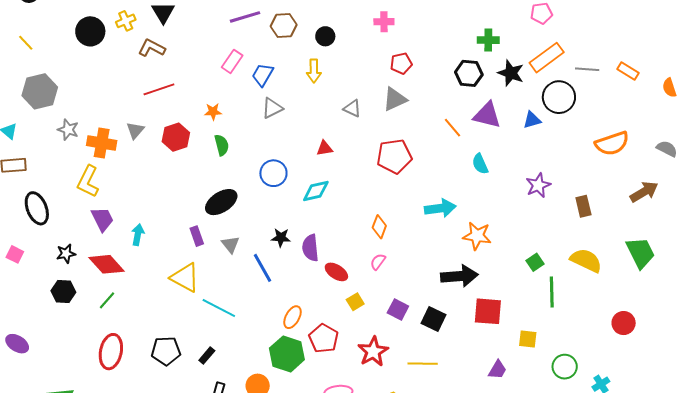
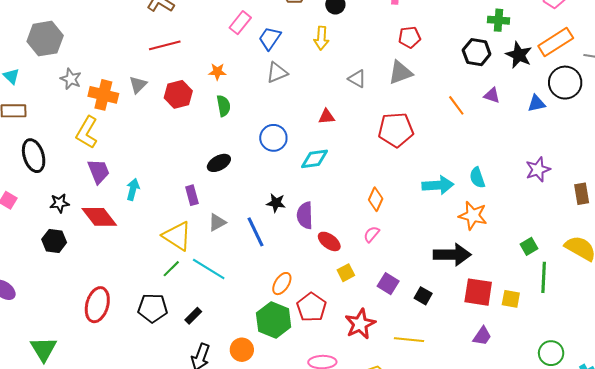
purple triangle: (487, 115) -> (492, 95), size x0.6
cyan semicircle: (480, 164) -> (477, 178), moved
black ellipse: (221, 202) -> (219, 163), size x0.7
gray triangle: (230, 244) -> (217, 222), moved, turned 36
green line: (107, 300) -> (171, 269), moved
black square: (434, 319) -> (423, 296), size x0.7
yellow square: (528, 339) -> (511, 299), moved
purple trapezoid: (497, 370) -> (482, 336), moved

